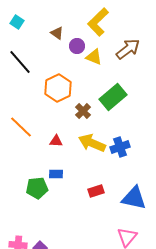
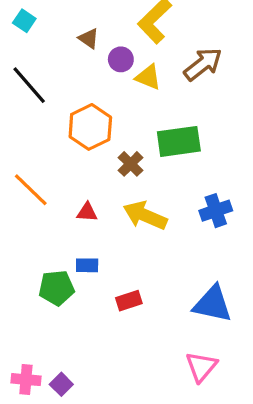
green rectangle: (113, 97) -> (179, 141), turned 32
blue cross: (120, 147) -> (216, 211), moved
red rectangle: (96, 191) -> (129, 301), moved

